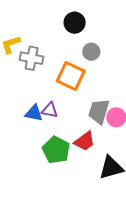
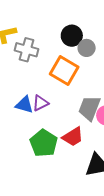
black circle: (75, 23) -> (72, 36), moved
purple triangle: (50, 110) -> (40, 103), turned -42

